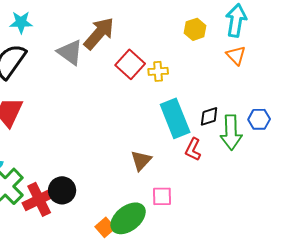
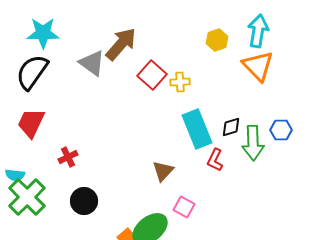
cyan star: (21, 22) -> (43, 33), size x1.4
orange triangle: (236, 55) -> (258, 66), size x1.6
pink square: (162, 196) -> (184, 207), turned 30
red cross: (39, 199) -> (68, 157), moved, size x0.6

